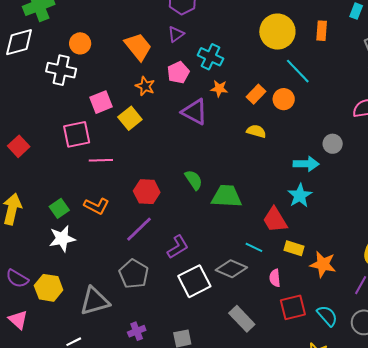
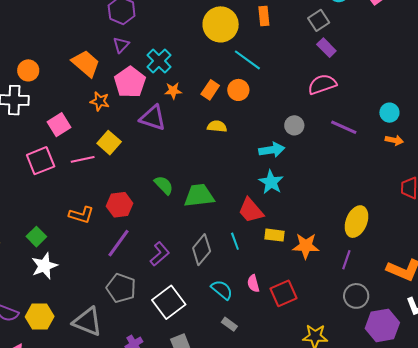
cyan cross: (210, 57) -> (159, 61), turned 30
pink pentagon: (178, 73) -> (130, 82), size x1.4
yellow square: (130, 118) -> (109, 143), moved
pink line: (101, 160) -> (83, 159), moved
orange L-shape: (97, 206) -> (81, 215), moved
cyan line: (254, 247) -> (235, 241), turned 54
gray diamond: (231, 269) -> (202, 250), moved, turned -64
pink semicircle: (275, 278) -> (253, 283), moved
white square: (194, 281) -> (169, 302), moved
gray triangle: (95, 301) -> (87, 322), turned 48
cyan semicircle: (327, 316) -> (222, 290), moved
gray rectangle: (242, 319) -> (229, 324), moved, size x0.6

